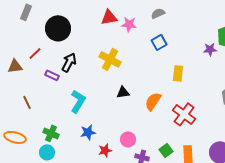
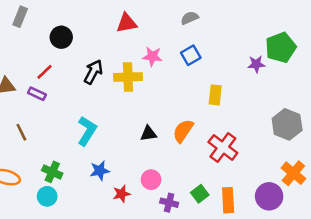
pink star: (129, 24) -> (152, 56), moved
black circle: (58, 28) -> (61, 37), size x0.7
red line: (35, 53) -> (45, 72), moved
yellow cross: (110, 59) -> (128, 77), turned -30
black arrow: (69, 62) -> (93, 72), moved
purple rectangle: (52, 75) -> (37, 94), moved
black triangle: (123, 92) -> (148, 133), moved

